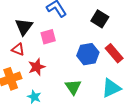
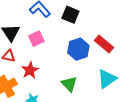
black square: (100, 19) -> (70, 15), moved

